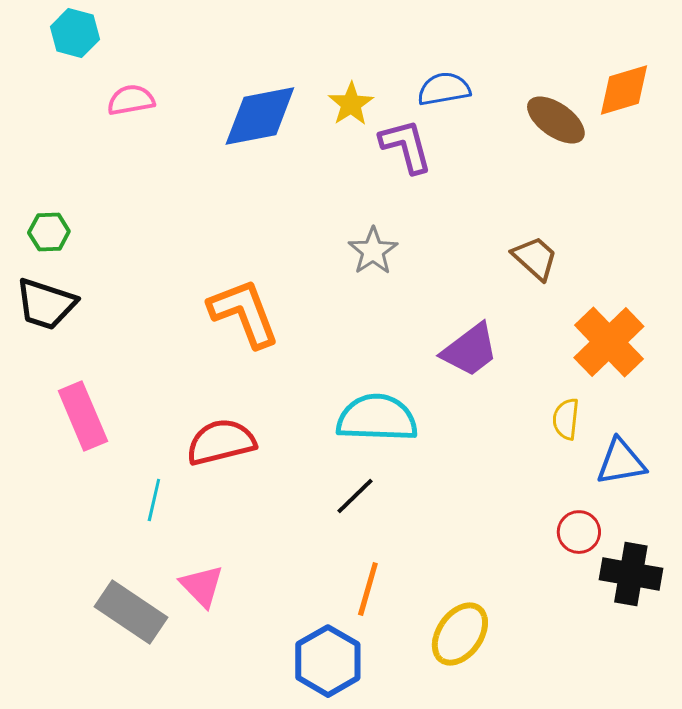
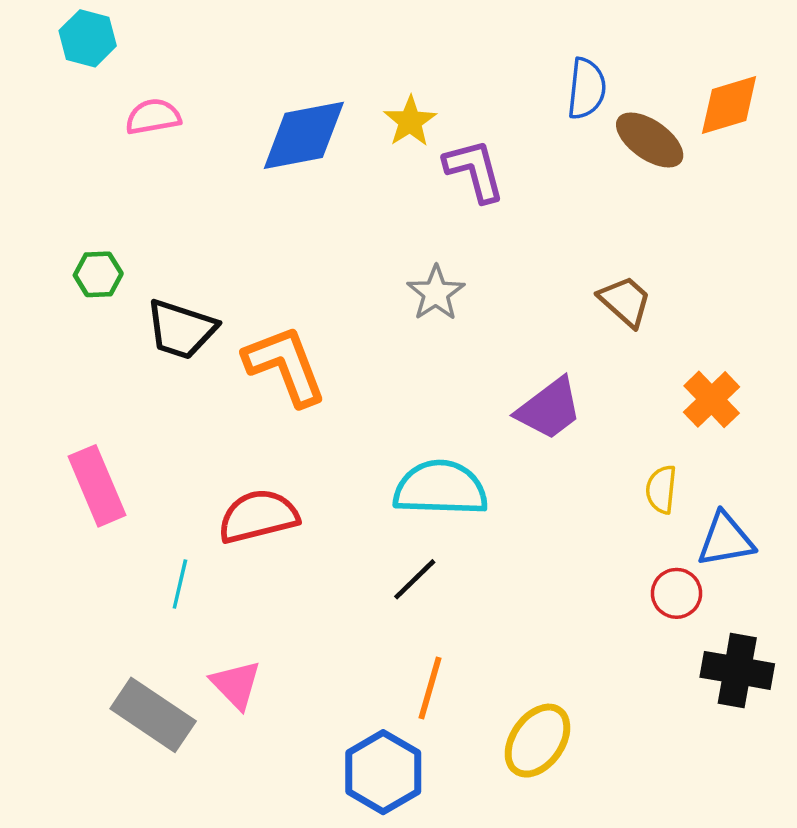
blue semicircle: (444, 89) -> (587, 89), moved, turned 106
green hexagon: (49, 232) -> (98, 274), moved
black trapezoid: (46, 304) -> (181, 329), moved
orange cross: (609, 342) -> (712, 399), size x0.7
red circle: (579, 532) -> (677, 593), moved

